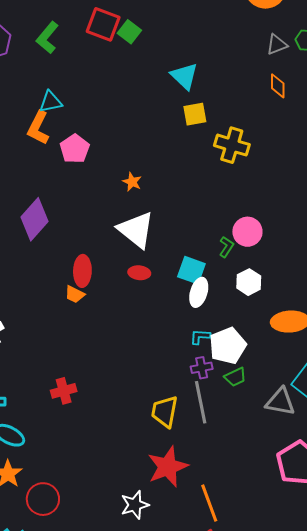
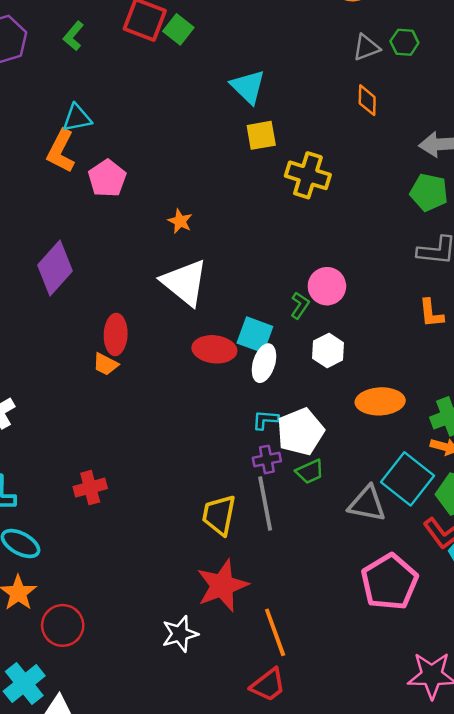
green L-shape: (47, 38) -> (73, 36), size x0.7
red ellipse: (139, 273) -> (214, 349), moved, size x1.5

